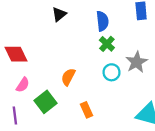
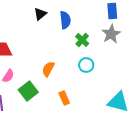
blue semicircle: (102, 21) -> (65, 20), moved
gray star: (137, 62) -> (111, 34), moved

